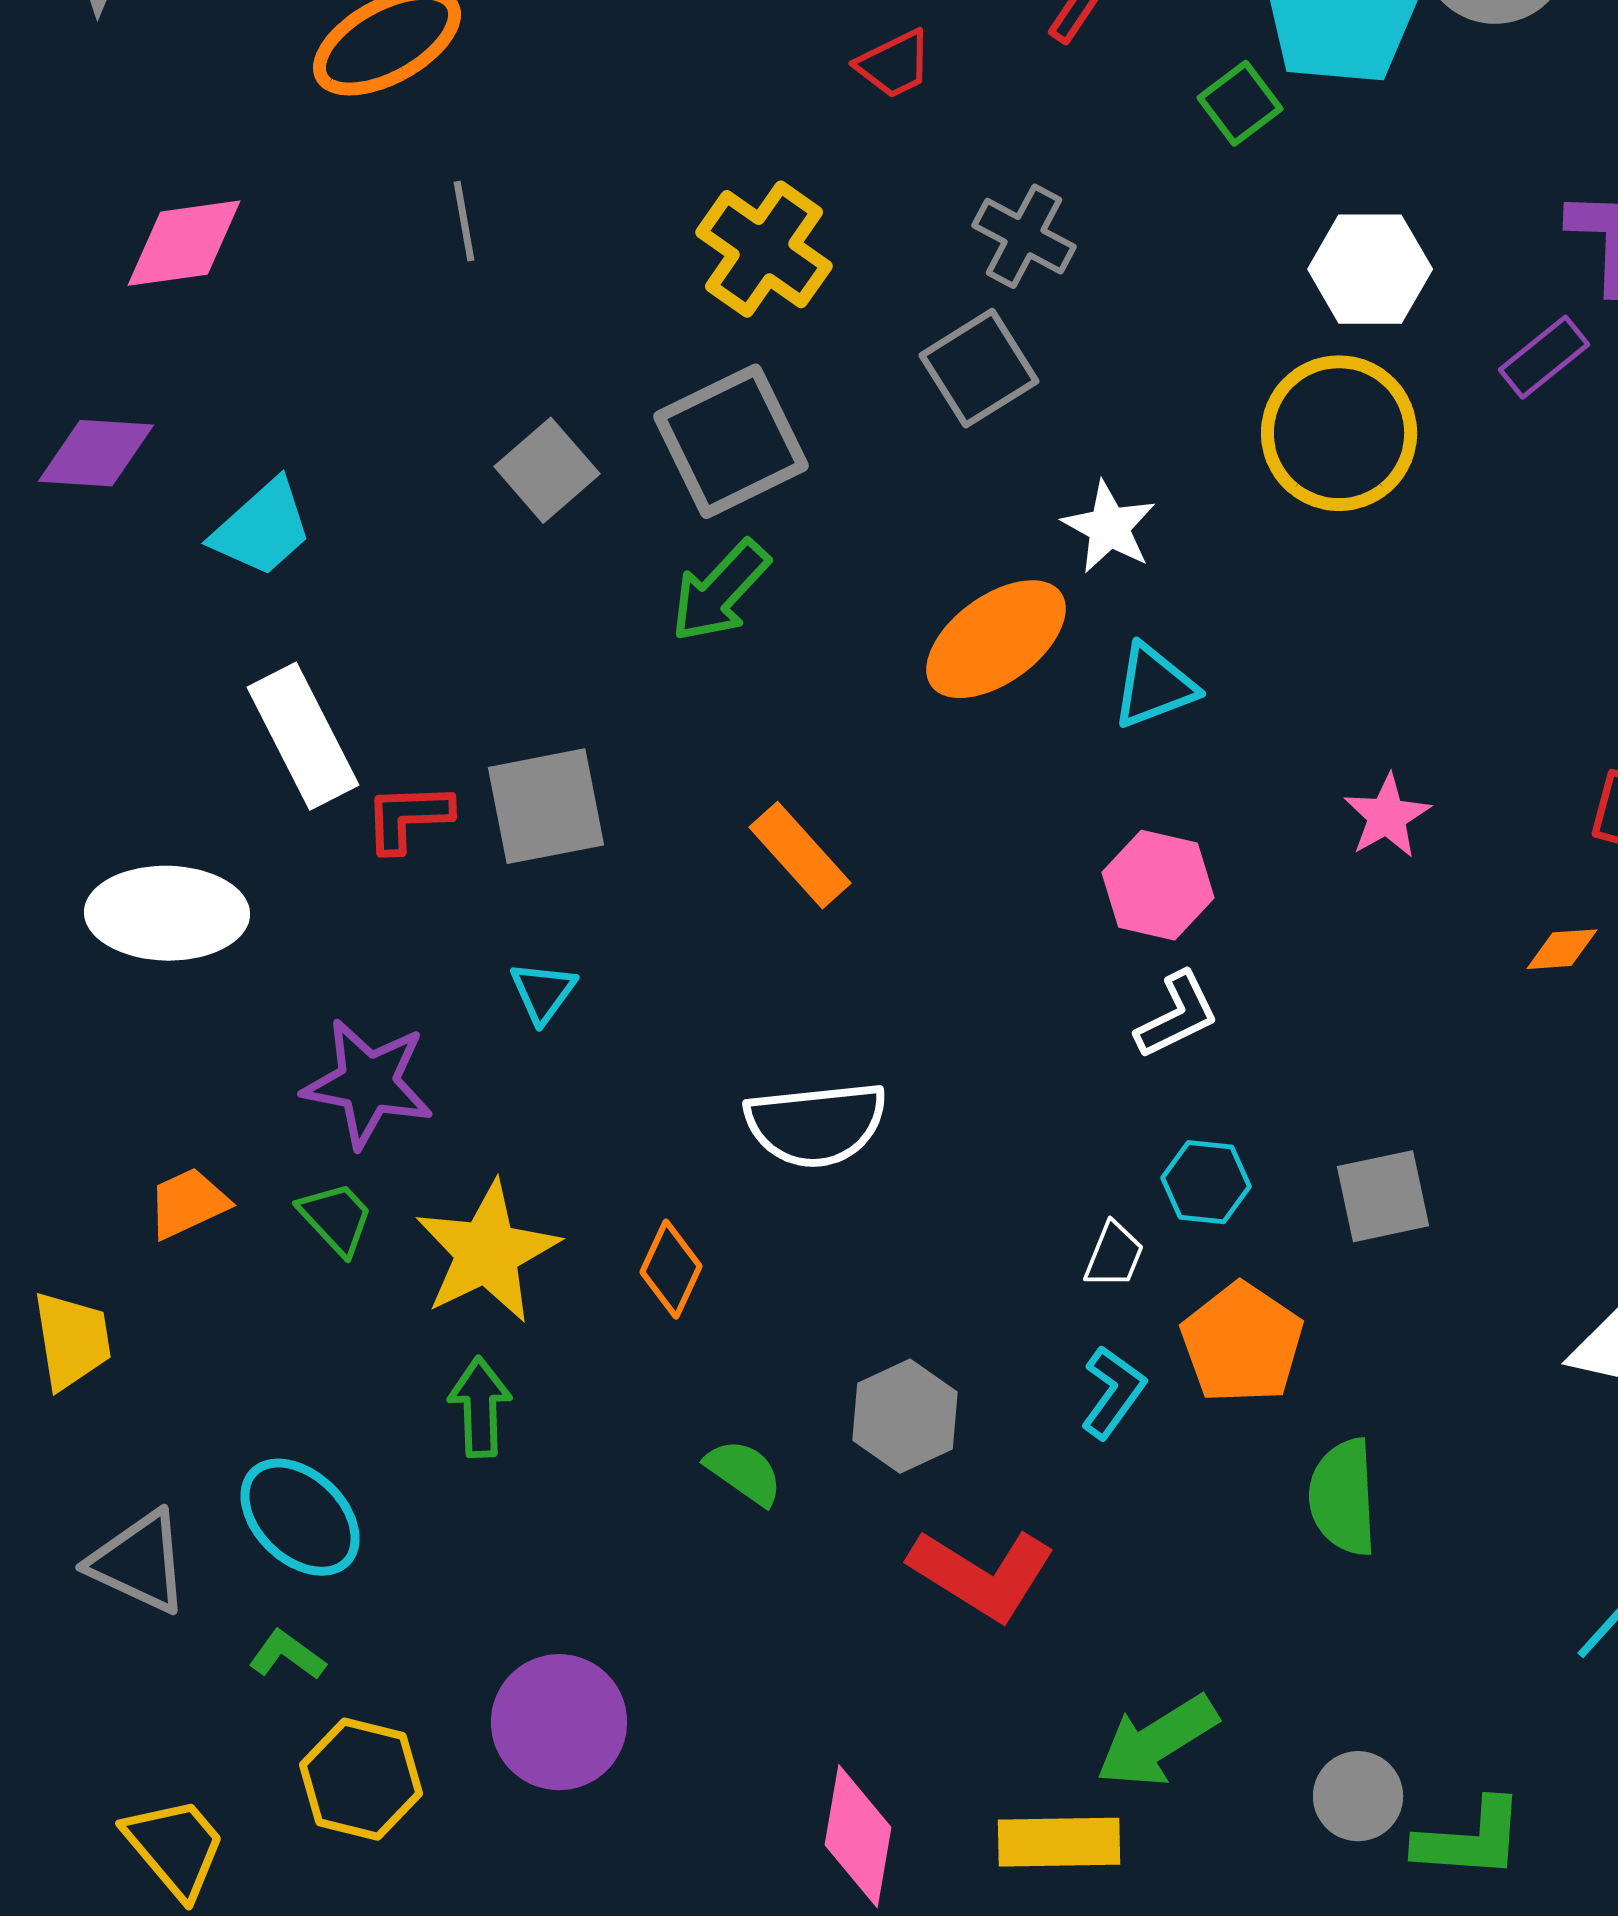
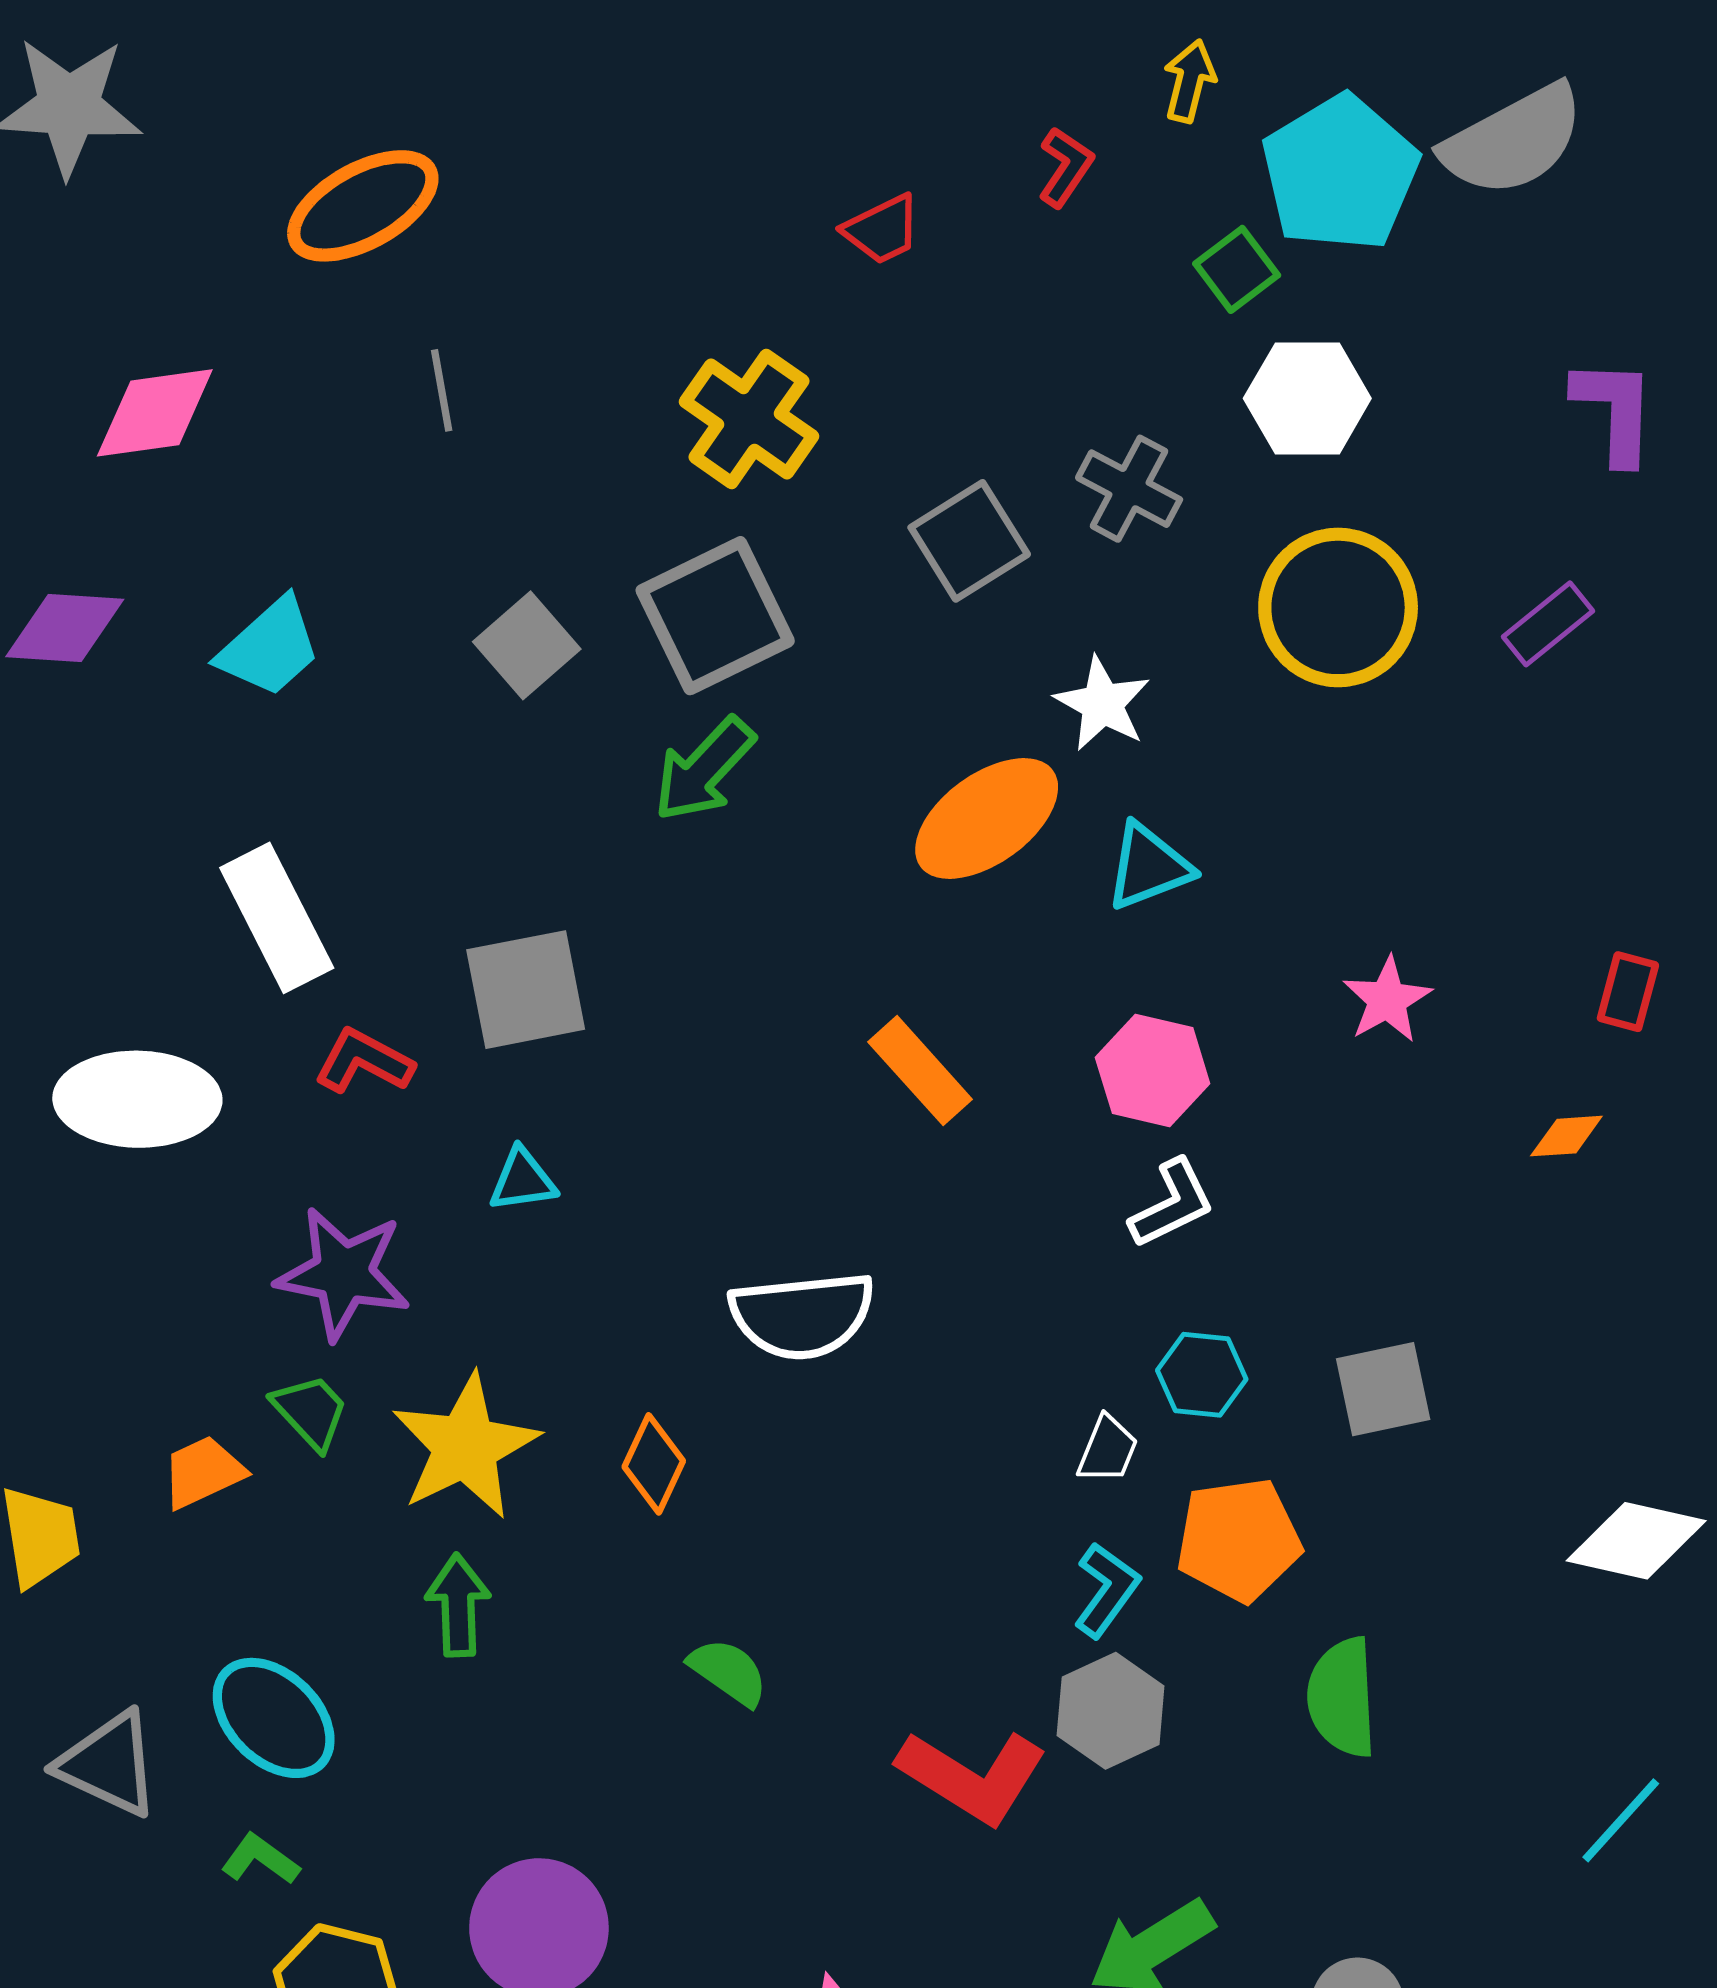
gray cross: (1024, 236) -> (1129, 489), moved
white hexagon: (1370, 269) -> (1307, 398), moved
purple rectangle: (1544, 357) -> (1548, 624), moved
cyan trapezoid: (262, 528) -> (270, 647), moved
red L-shape: (408, 817) -> (364, 1061), moved, turned 30
orange rectangle: (800, 855) -> (920, 1071), moved
cyan triangle: (543, 992) -> (523, 1180), turned 46
orange trapezoid: (188, 1203) -> (203, 1472), moved
orange pentagon: (1242, 1343) -> (1239, 1540), turned 30
gray hexagon: (905, 1416) -> (1111, 1711), moved

